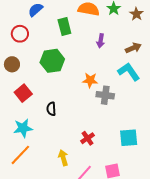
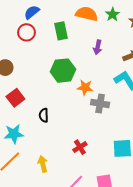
red circle: (20, 34) -> (26, 32), moved
green hexagon: (52, 61) -> (63, 71), moved
yellow arrow: (63, 158) -> (43, 164), moved

